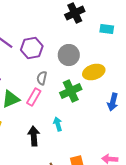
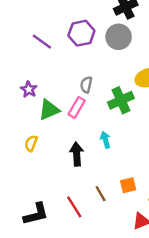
purple hexagon: (32, 48) -> (81, 33), moved
gray circle: (69, 55) -> (119, 37), moved

